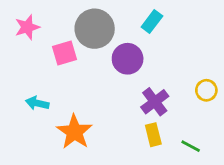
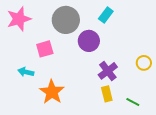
pink star: (27, 27) -> (19, 19), size x1.4
pink square: (64, 53) -> (45, 49), moved

